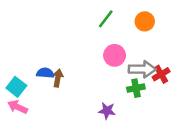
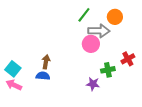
gray arrow: (142, 69) -> (99, 31), moved
blue semicircle: (45, 73) -> (43, 76), moved
purple star: (107, 111) -> (93, 84), moved

